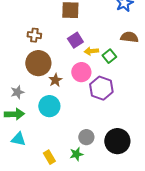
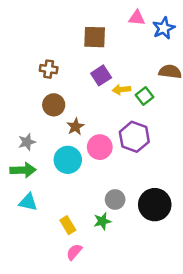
brown circle: (38, 63) -> (54, 105), size x0.7
pink circle: (81, 72) -> (100, 147), moved

